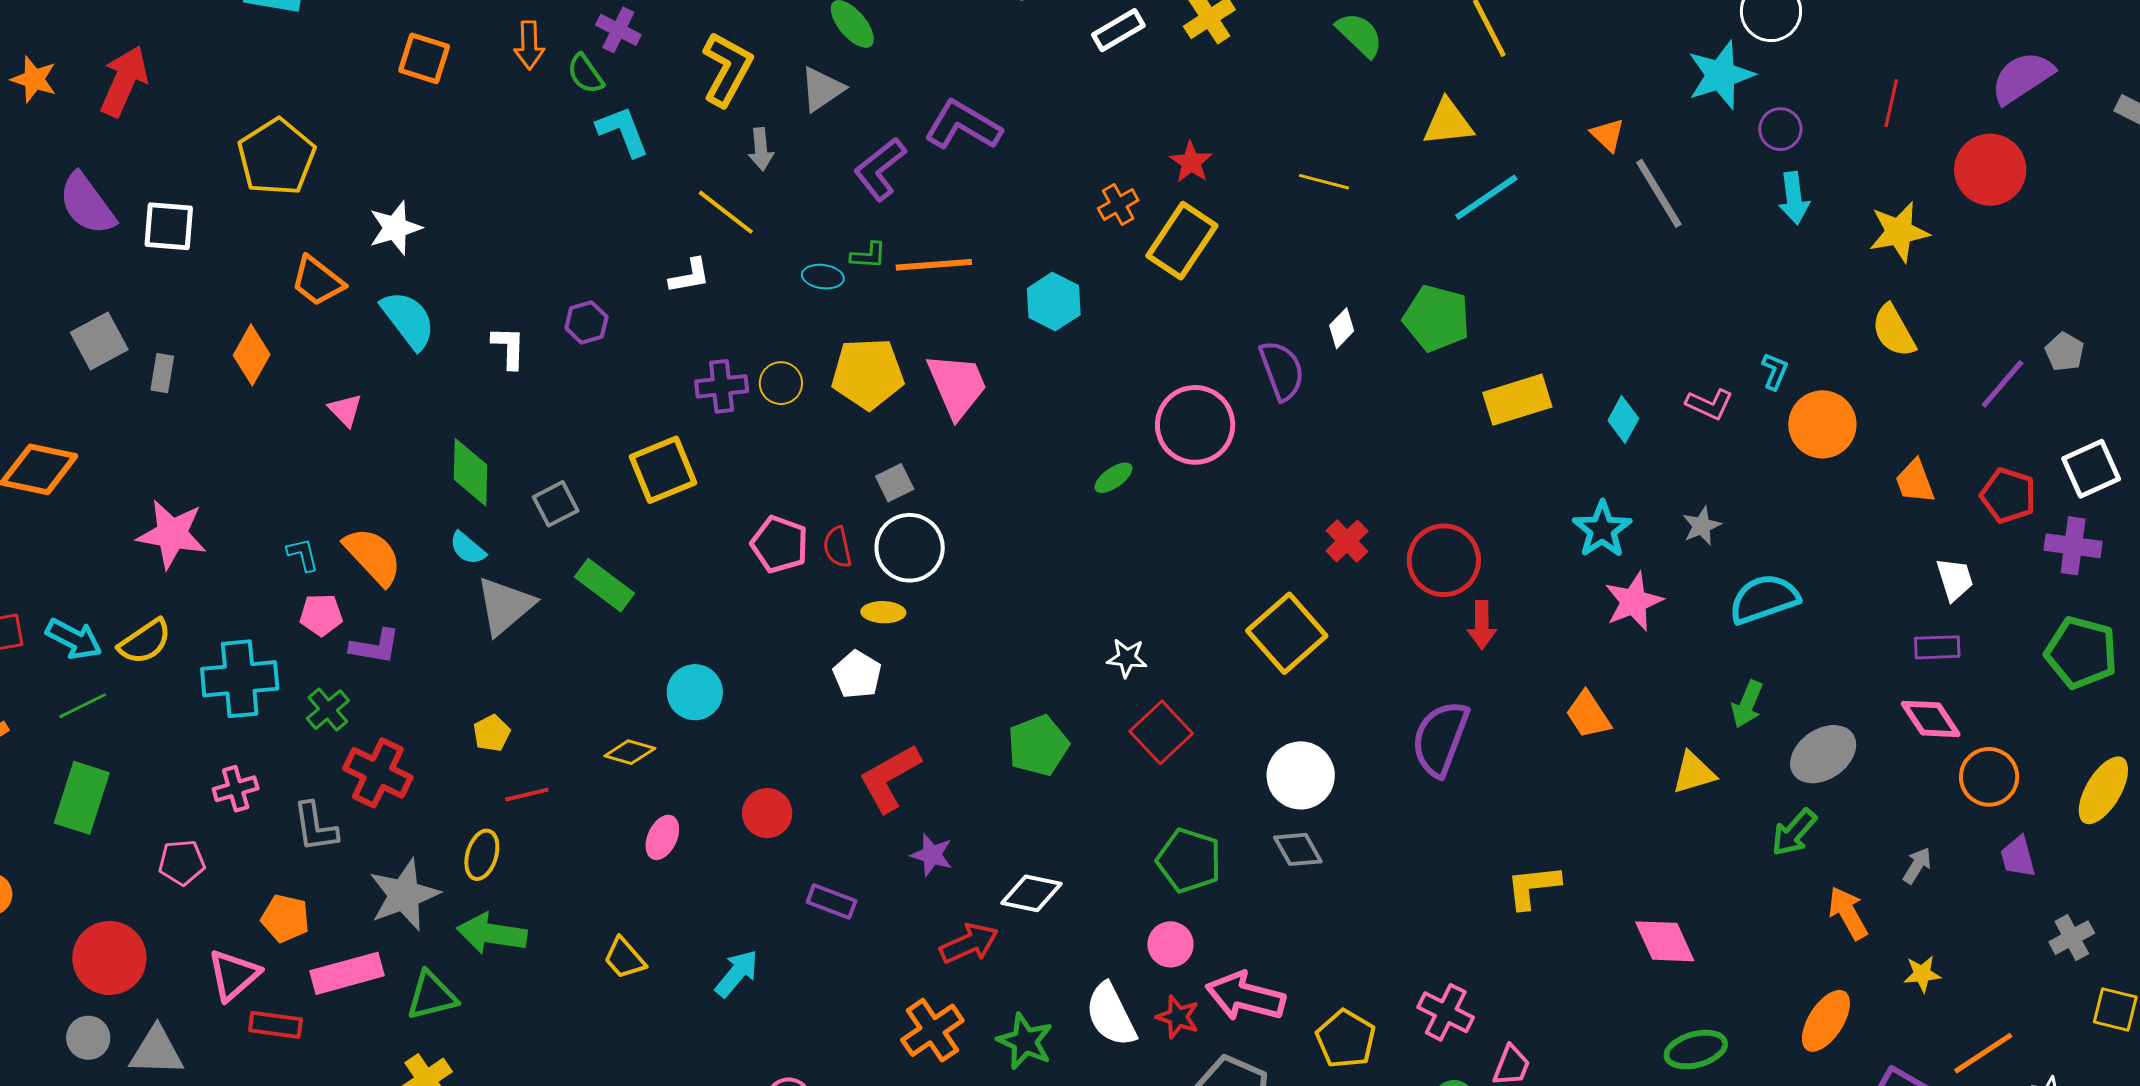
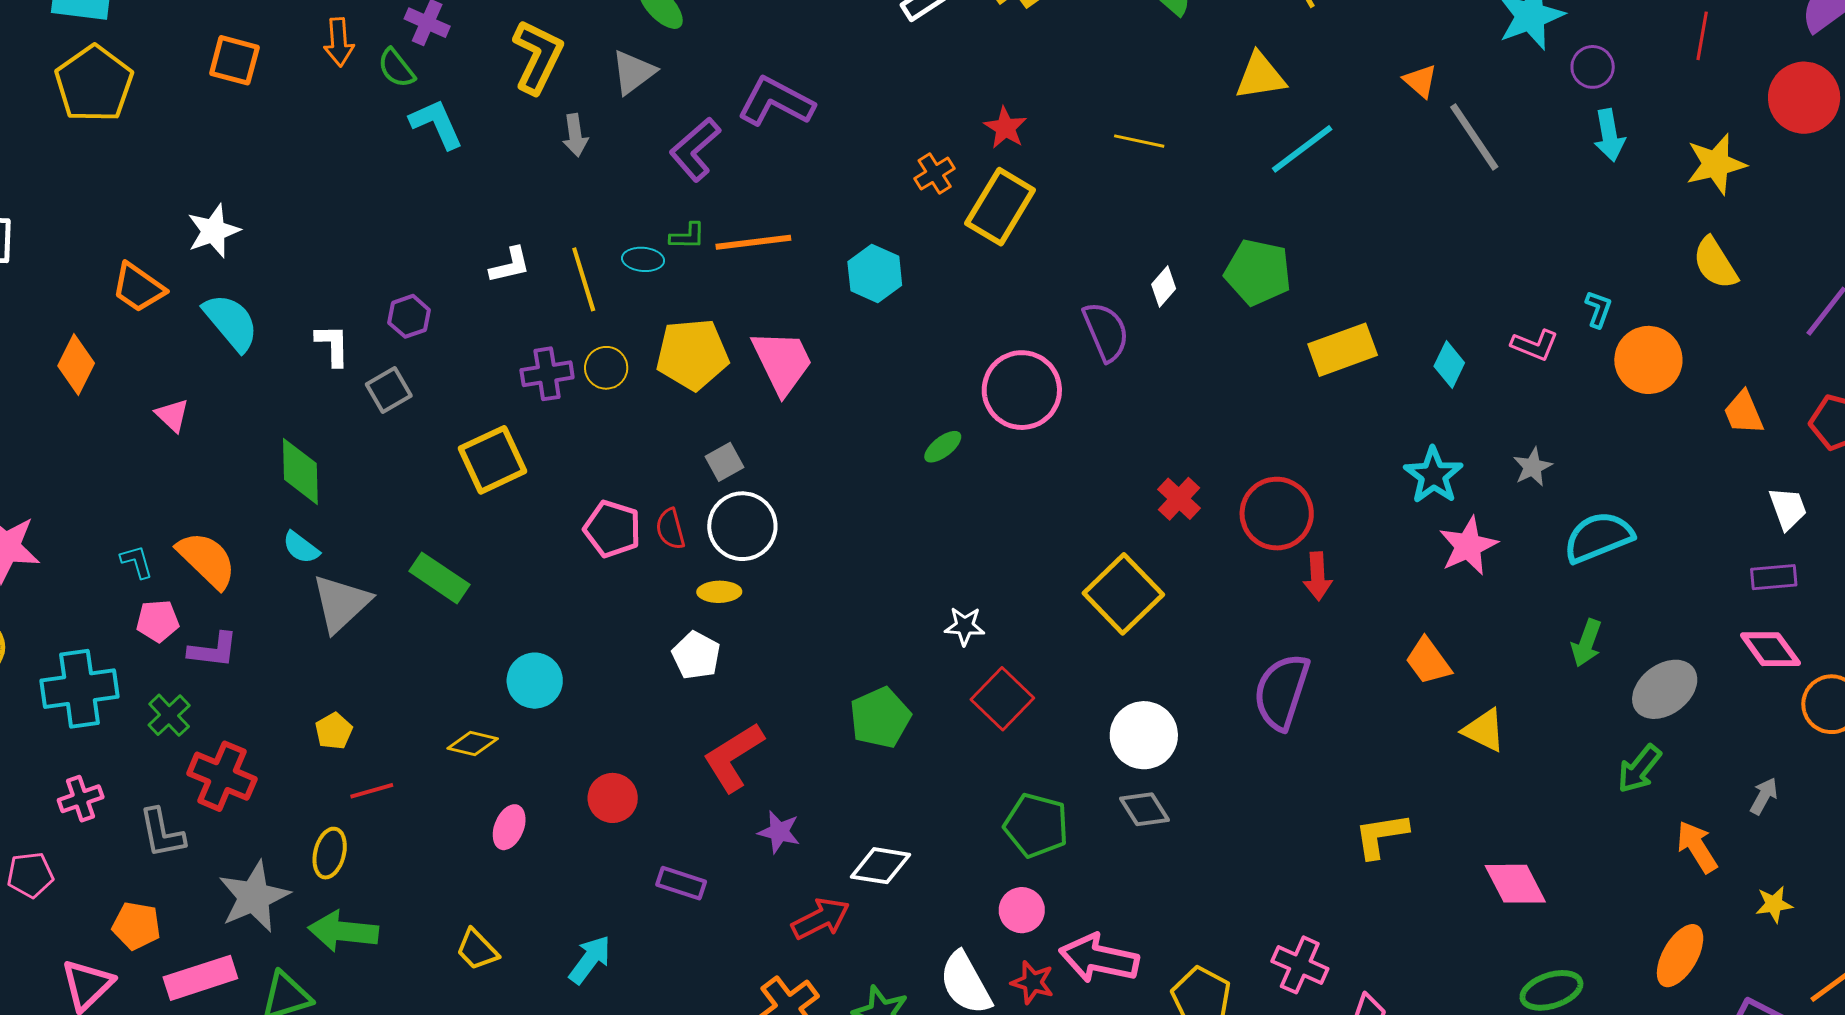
yellow pentagon: (276, 157) -> (94, 84), moved
yellow line: (726, 212) -> (584, 279), moved, turned 38
gray square: (556, 504) -> (389, 390), moved
yellow triangle: (1694, 773) -> (1484, 730), moved, turned 45

